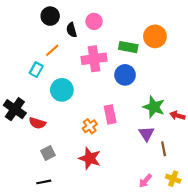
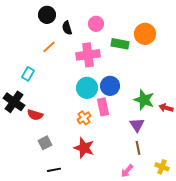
pink circle: (94, 21) -> (96, 24), moved
cyan rectangle: (36, 70) -> (28, 74), moved
blue circle: (125, 75) -> (110, 86), moved
cyan circle: (62, 90) -> (87, 88), moved
brown line: (164, 149) -> (138, 148), moved
pink arrow: (145, 181) -> (127, 171), moved
black line: (44, 182) -> (54, 170), moved

